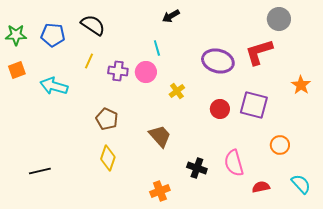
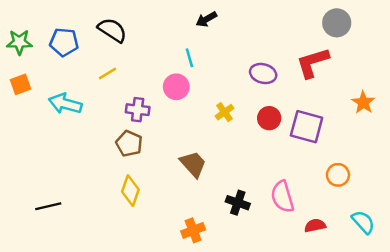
yellow line: (89, 61) -> (107, 73), turned 35
purple ellipse: (218, 61) -> (263, 73), size x0.7
purple cross: (118, 71) -> (138, 110), moved
yellow cross: (177, 91) -> (224, 112), moved
red circle: (220, 109) -> (269, 118), moved

